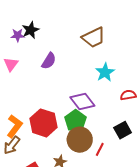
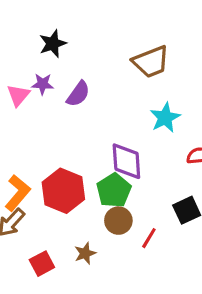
purple star: (18, 35) -> (43, 84), moved
purple diamond: (82, 102) -> (126, 161), turned 30
brown circle: (80, 140) -> (118, 221), size x0.7

